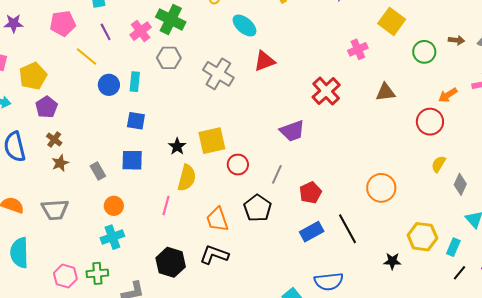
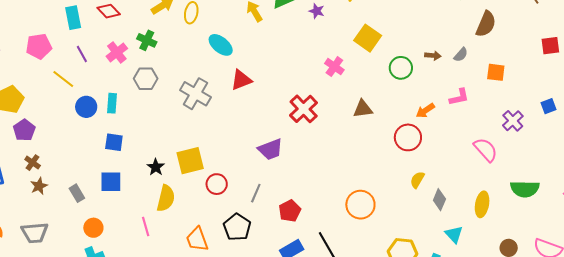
green cross: (171, 20) -> (147, 40), size x0.7
pink cross: (358, 49) -> (334, 67), turned -30
pink line: (166, 206) -> (146, 226), turned -30

